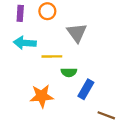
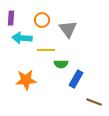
orange circle: (47, 11) -> (42, 20), moved
purple rectangle: (20, 13) -> (11, 18), moved
orange star: (42, 96) -> (26, 80), moved

